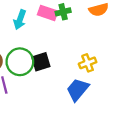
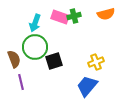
green circle: (20, 62) -> (35, 47), moved

